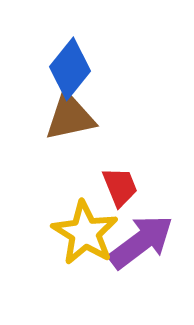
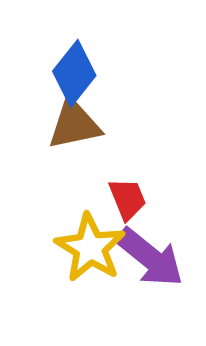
purple arrow: (141, 242) -> (150, 257), turned 76

